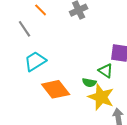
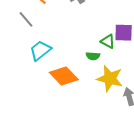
green triangle: (106, 71) -> (108, 41), moved
green semicircle: (89, 83) -> (93, 56), moved

